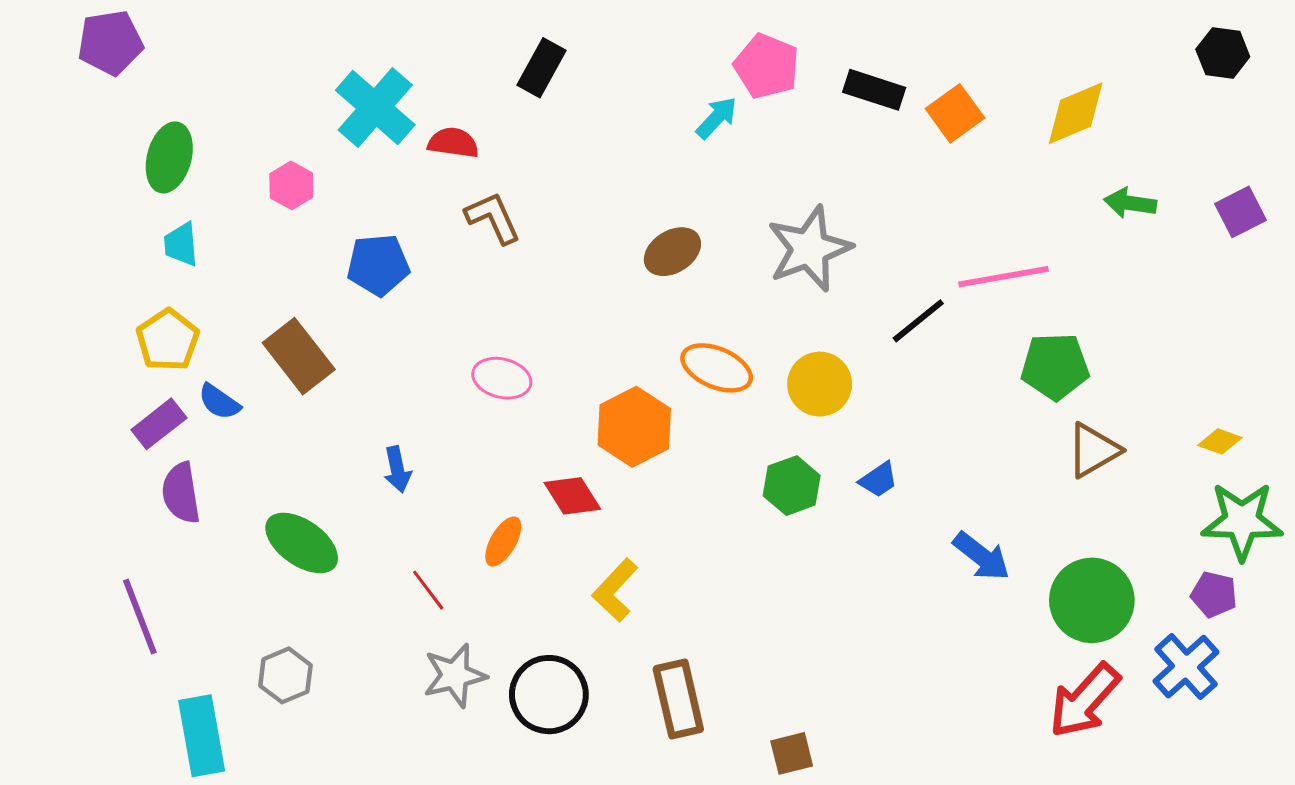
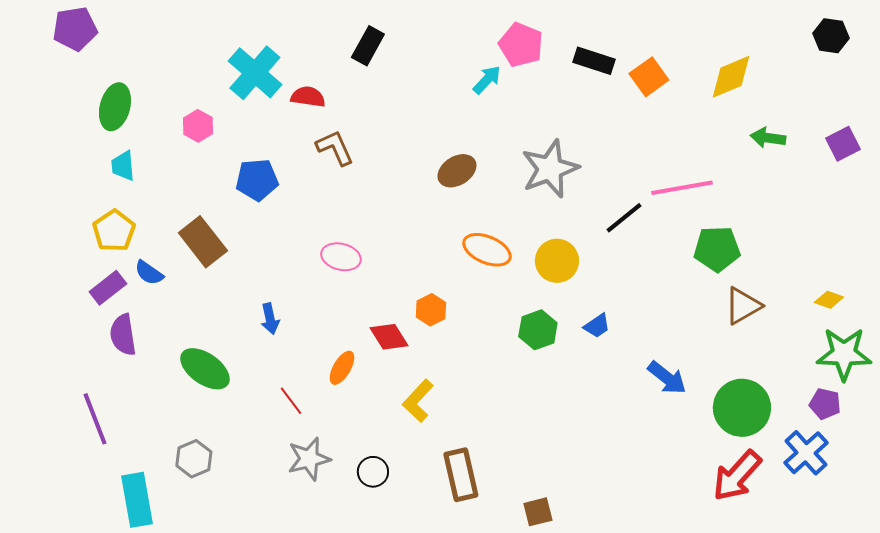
orange hexagon: (634, 427) -> (431, 310), moved, size x0.6
black circle: (549, 695) -> (373, 472), size x0.6

